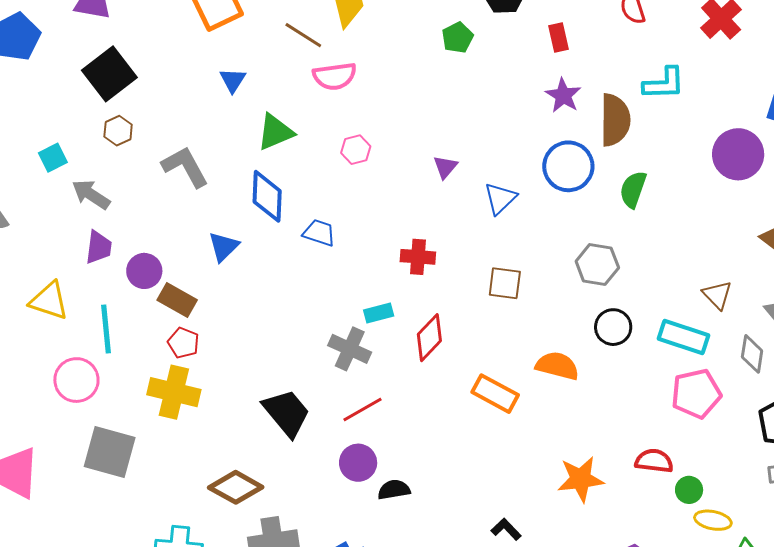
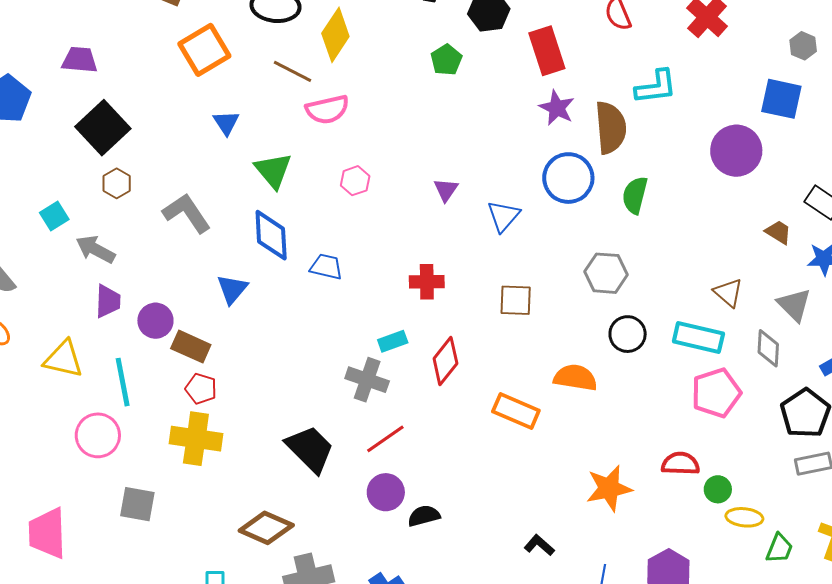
red rectangle: (559, 38) -> (547, 51), size x1.6
green triangle: (275, 132) -> (273, 170), turned -42
gray square: (110, 452) -> (137, 504), size x0.7

